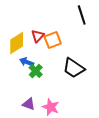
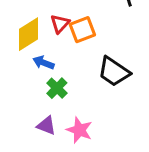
green cross: (36, 71) -> (57, 88), moved

